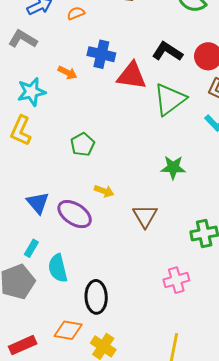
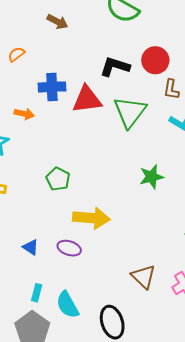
yellow arrow: (104, 191) -> (91, 218), size x1.8
blue triangle: (38, 203) -> (31, 247), size x0.7
purple ellipse: (75, 214) -> (69, 248), size x0.7
brown triangle: (145, 216) -> (143, 277), moved

